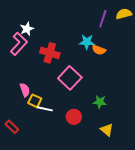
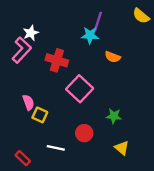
yellow semicircle: (124, 14) -> (141, 16), turned -126
purple line: (103, 19) -> (98, 22), moved
cyan star: (87, 42) -> (90, 35), moved
white line: (45, 109) -> (56, 148), moved
red rectangle: (12, 127) -> (23, 158), moved

